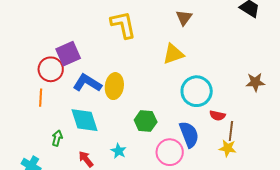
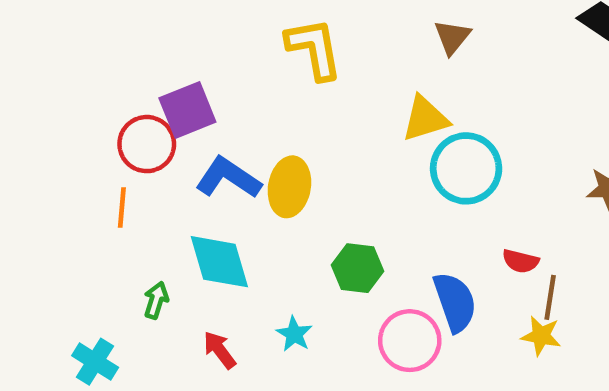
cyan circle: (197, 91) -> (466, 168), moved

